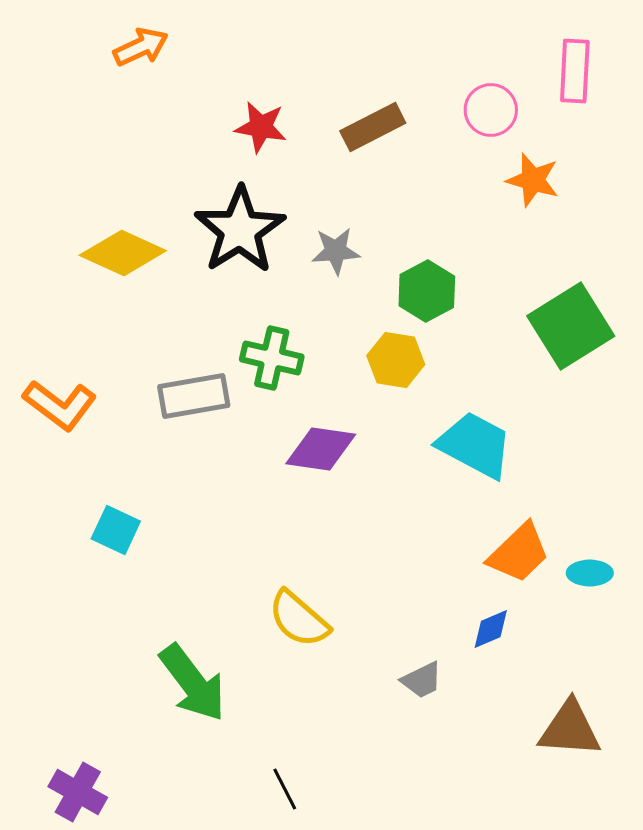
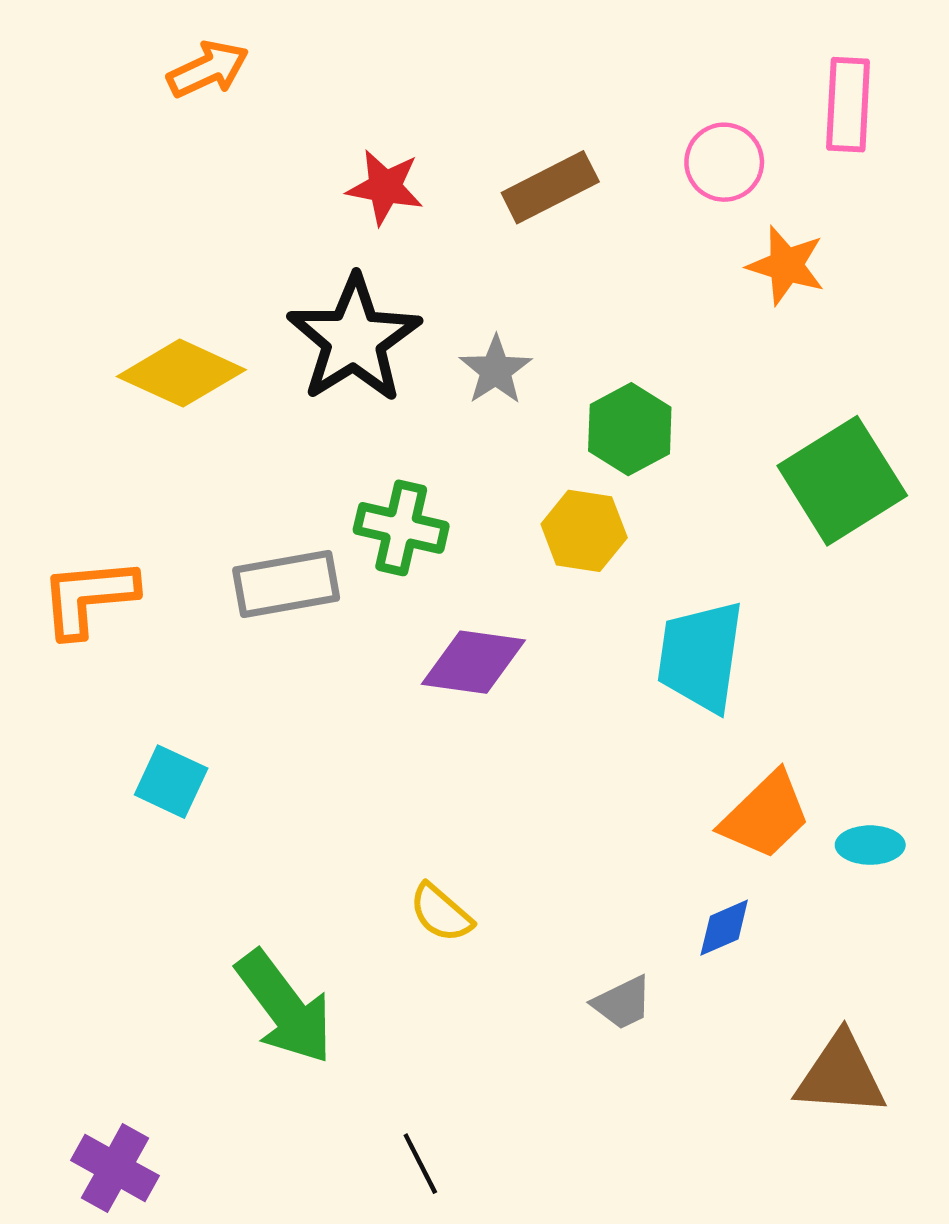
gray star: (336, 251) -> (496, 370), turned -30
orange L-shape: (60, 405) -> (88, 597), turned 138
cyan trapezoid: (475, 445) -> (701, 656), turned -110
yellow semicircle: (299, 619) -> (441, 913), size x0.7

